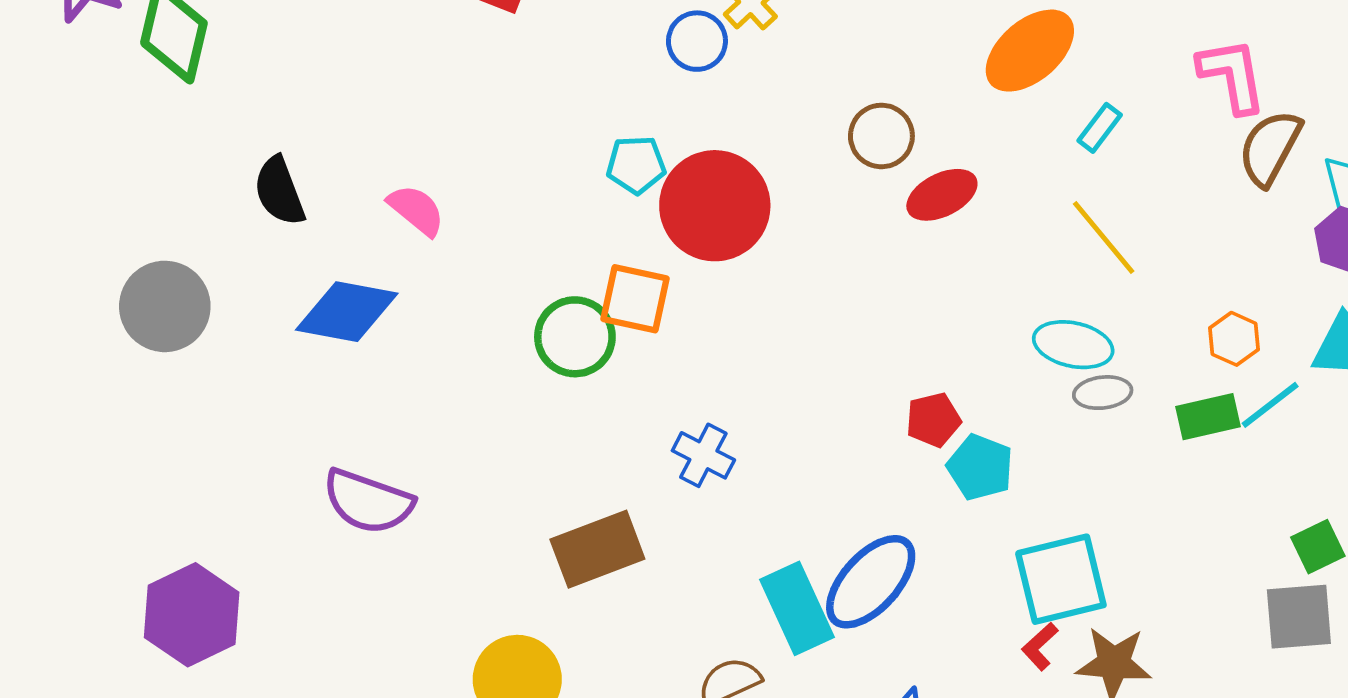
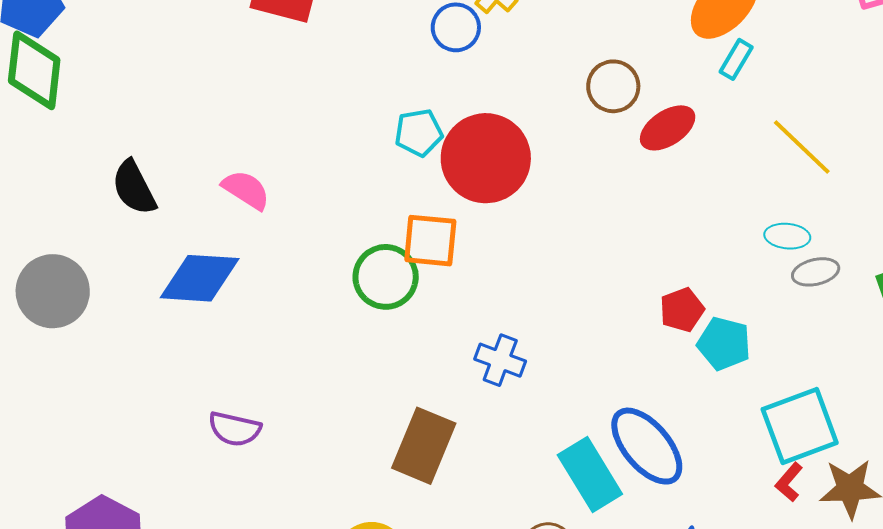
cyan rectangle: (1100, 128) -> (736, 59), moved
cyan ellipse: (1073, 345) -> (787, 236), size x0.7
purple semicircle: (368, 501) -> (235, 429), size x0.7
brown rectangle: (597, 549) -> (424, 446), turned -40
blue ellipse: (871, 582) -> (647, 446), turned -76

